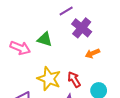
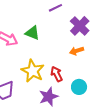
purple cross: (82, 28) -> (80, 26), moved

